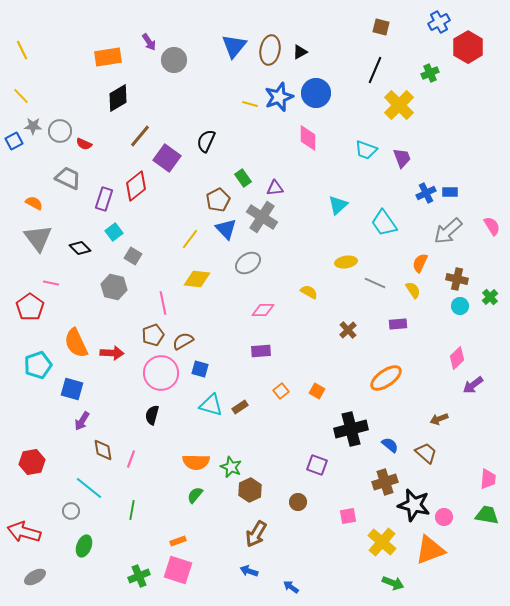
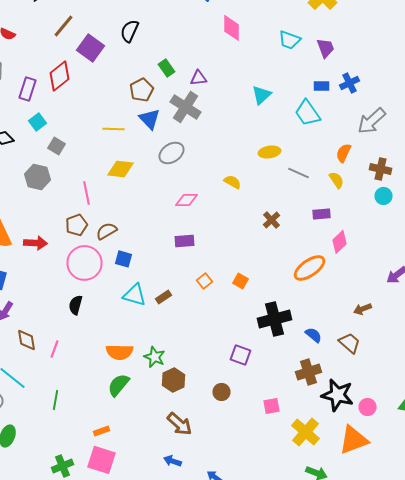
blue rectangle: (450, 192) -> (322, 86), moved
yellow line: (190, 239) -> (114, 129), turned 55
pink diamond: (457, 358) -> (340, 242), moved
green semicircle: (195, 495) -> (118, 385), size x1.4
brown arrow: (256, 534) -> (180, 424), turned -80

